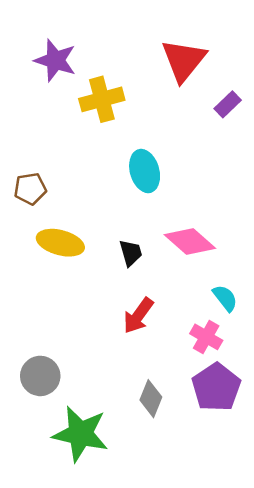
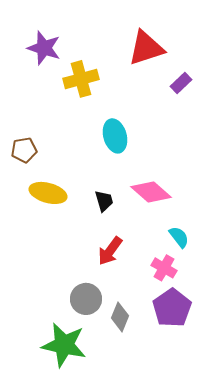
red triangle: (184, 60) -> (146, 48), turned 33
gray circle: (40, 376) -> (86, 299), moved

